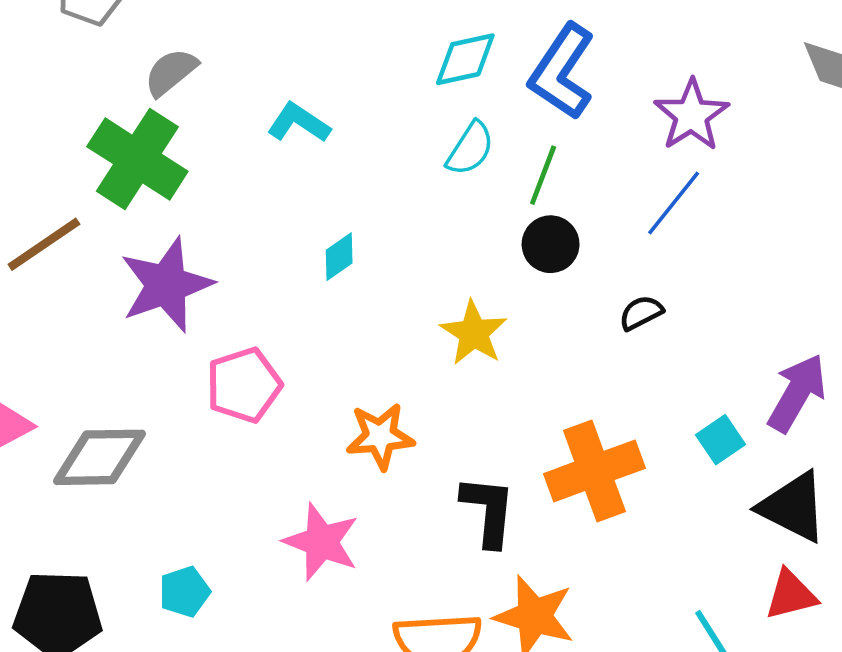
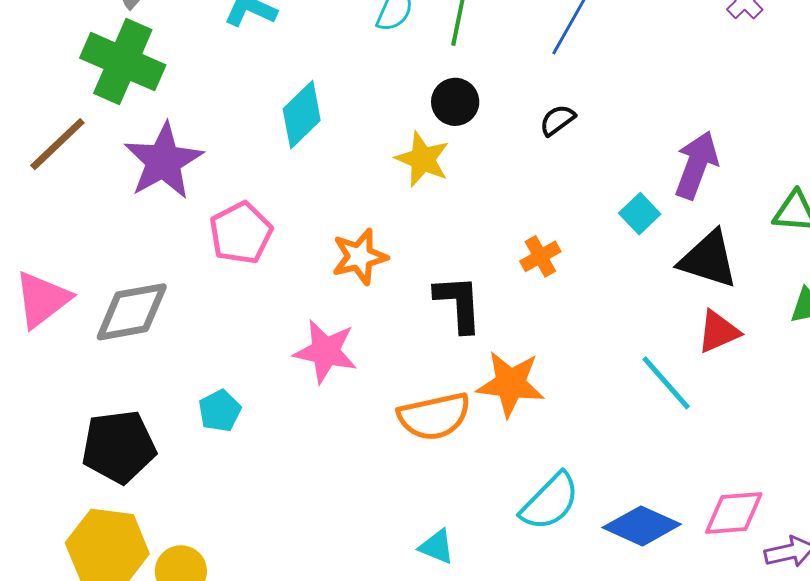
black circle: (551, 244) -> (455, 102), moved
cyan diamond: (339, 257) -> (302, 115), size x1.6
orange cross: (594, 471) -> (540, 256), size x0.5

